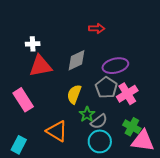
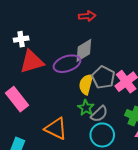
gray diamond: (76, 60) -> (84, 50), moved
purple ellipse: (115, 66) -> (67, 64), moved
yellow semicircle: (74, 94) -> (86, 84), moved

